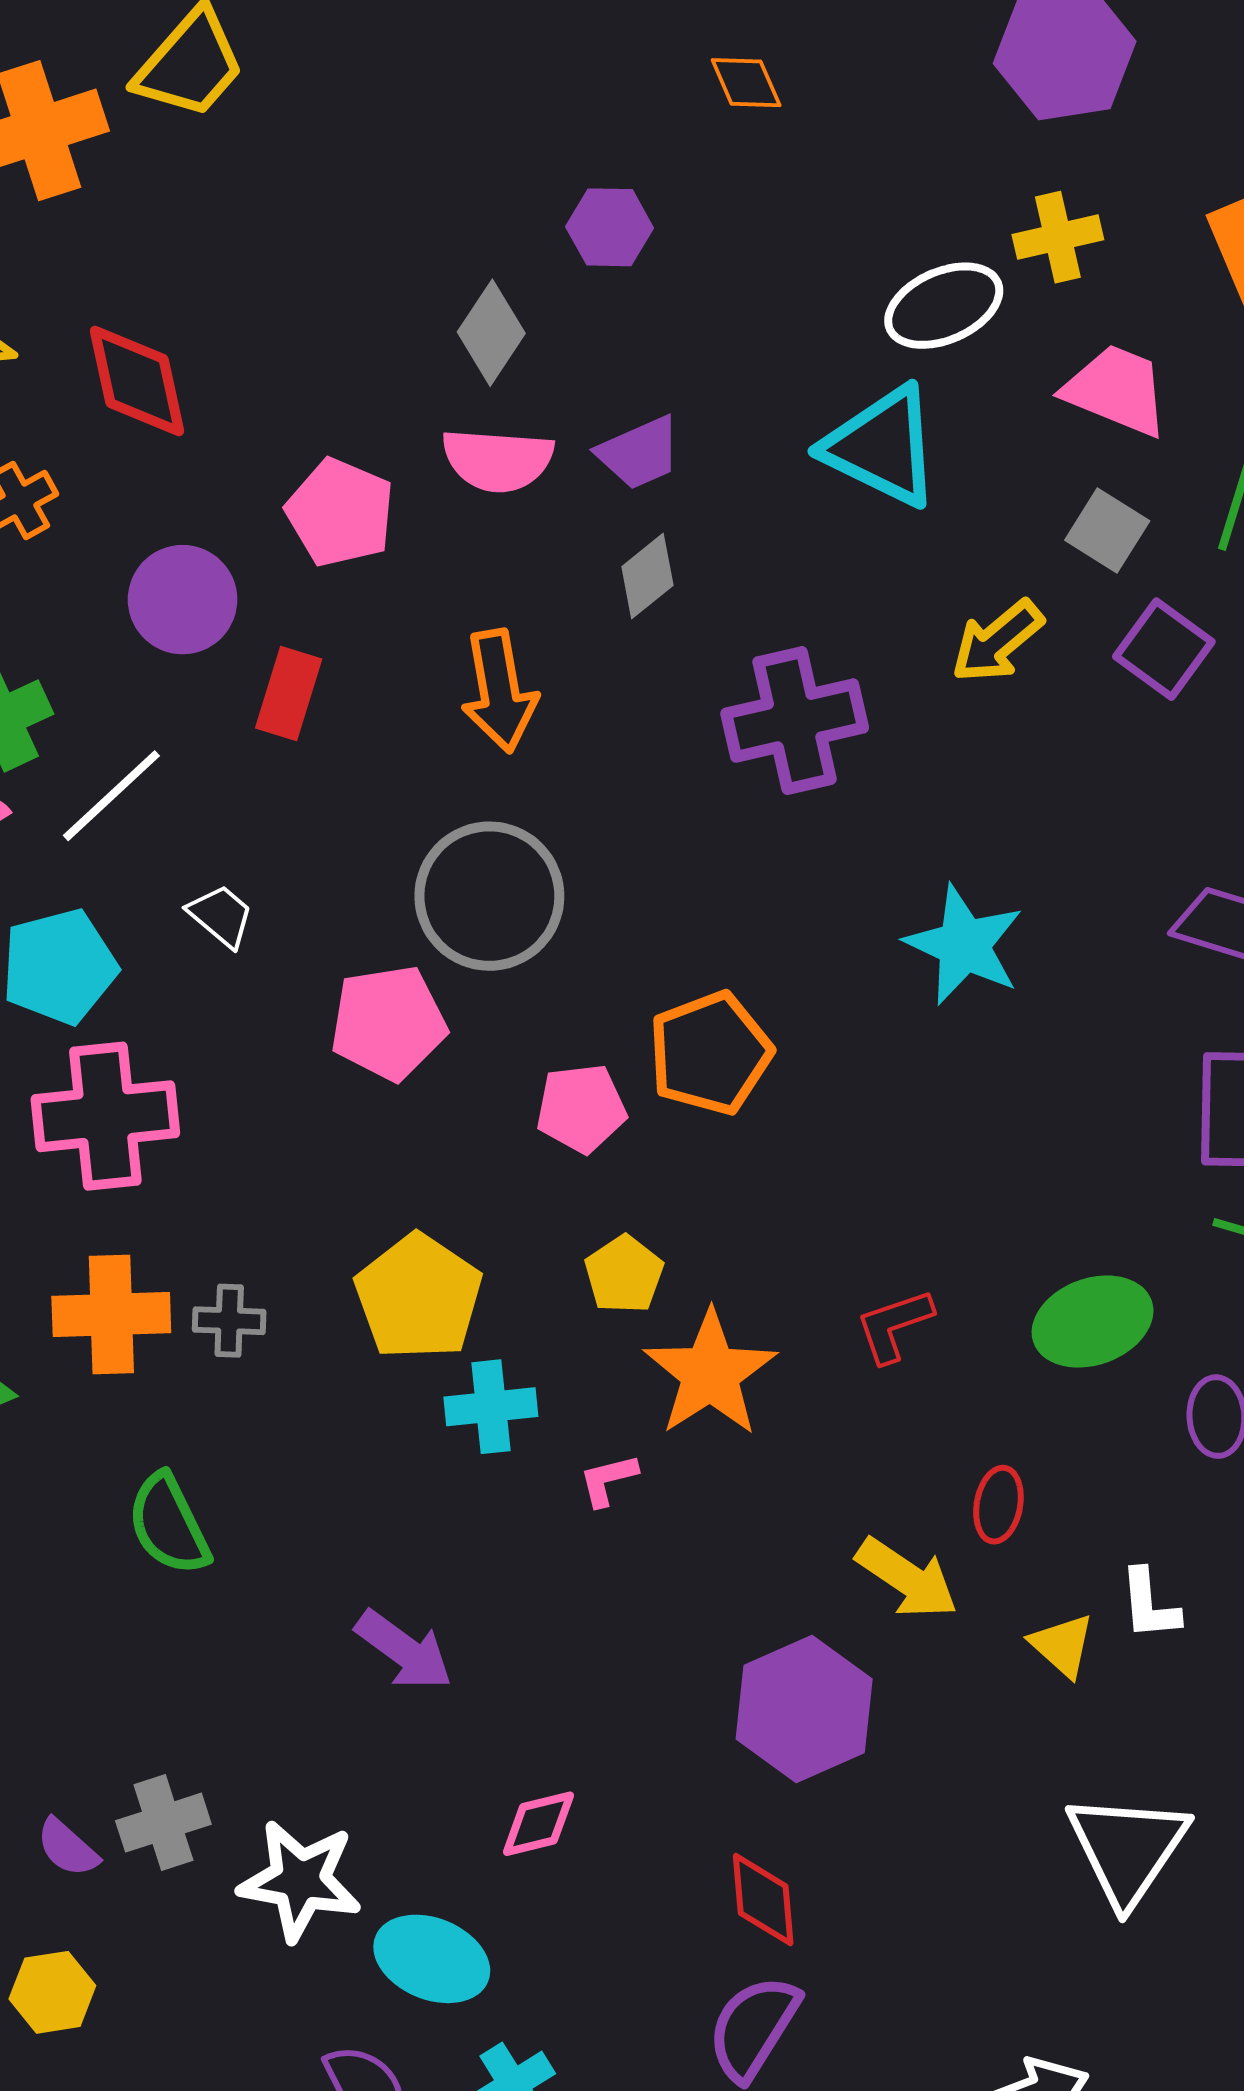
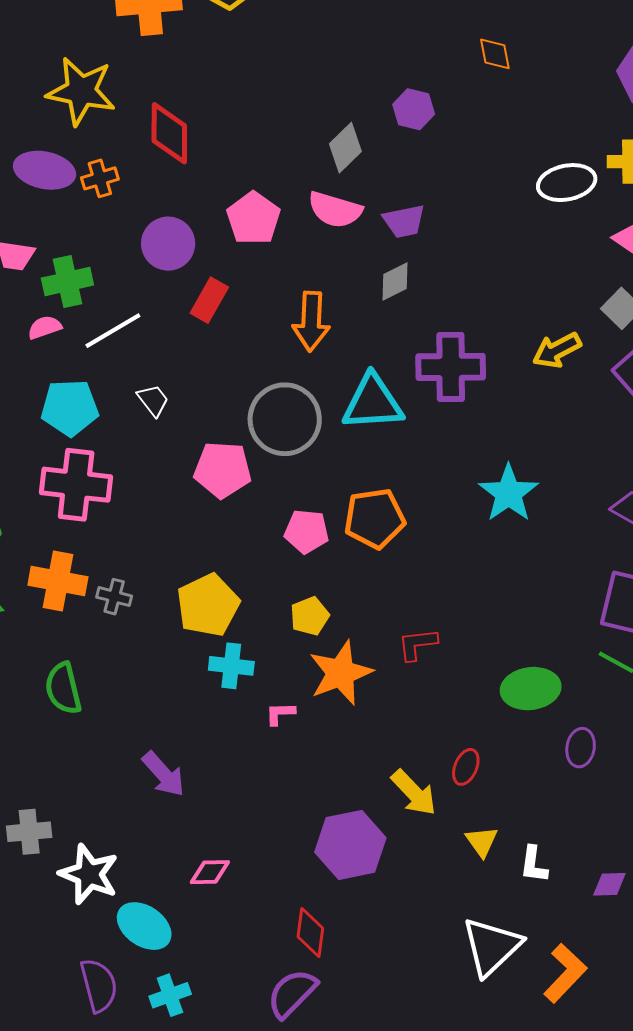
cyan triangle: (882, 447) -> (373, 403), moved, turned -42
red L-shape: (894, 1325) -> (417, 644), moved
white L-shape: (1149, 1604) -> (534, 864), moved

